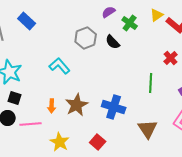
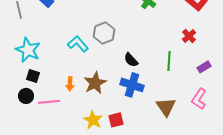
gray hexagon: (86, 38) -> (104, 33), moved
black semicircle: (113, 42) -> (131, 60), moved
yellow star: (60, 142) -> (93, 120), moved
red square: (98, 142) -> (116, 120), turned 35

